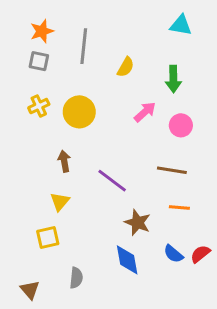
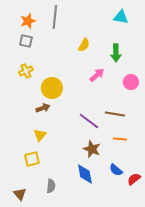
gray line: (84, 46) -> (55, 17), moved
yellow circle: (79, 112) -> (52, 88), moved
pink circle: (181, 125) -> (131, 82), moved
brown arrow: (64, 161) -> (43, 108), turned 80
purple line: (112, 181) -> (89, 121), moved
red semicircle: (200, 254) -> (134, 179), moved

